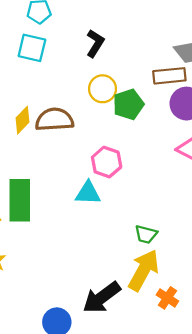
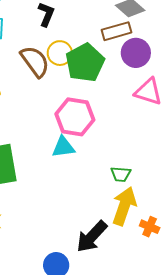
green pentagon: (128, 104) -> (85, 63), size x1.4
brown semicircle: (54, 120) -> (35, 61), moved, turned 68
pink hexagon: (107, 162) -> (75, 117), size x1.4

